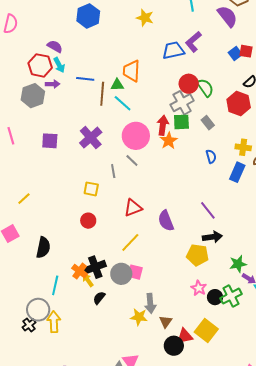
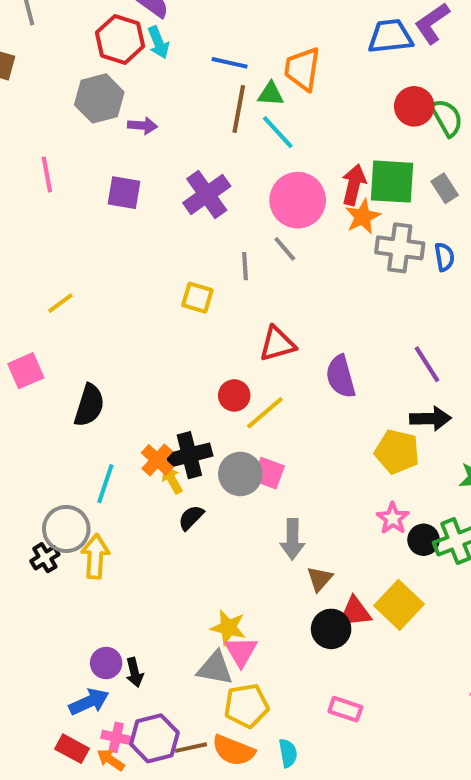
blue line: (85, 79) -> (230, 63), moved
purple arrow: (53, 84) -> (142, 126), moved
gray cross: (182, 103) -> (400, 248), moved, turned 30
green square: (181, 122) -> (392, 182), size x1.4
red circle: (88, 221) -> (234, 395), moved
yellow star: (139, 317) -> (228, 628), moved

